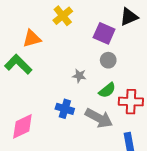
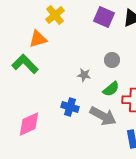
yellow cross: (63, 16) -> (55, 15), moved
purple square: (104, 33) -> (104, 17), moved

